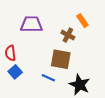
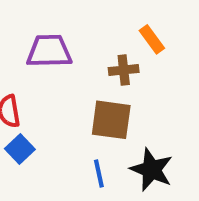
brown cross: (68, 35) -> (124, 70), turned -32
blue line: (48, 78) -> (99, 174), moved, turned 56

